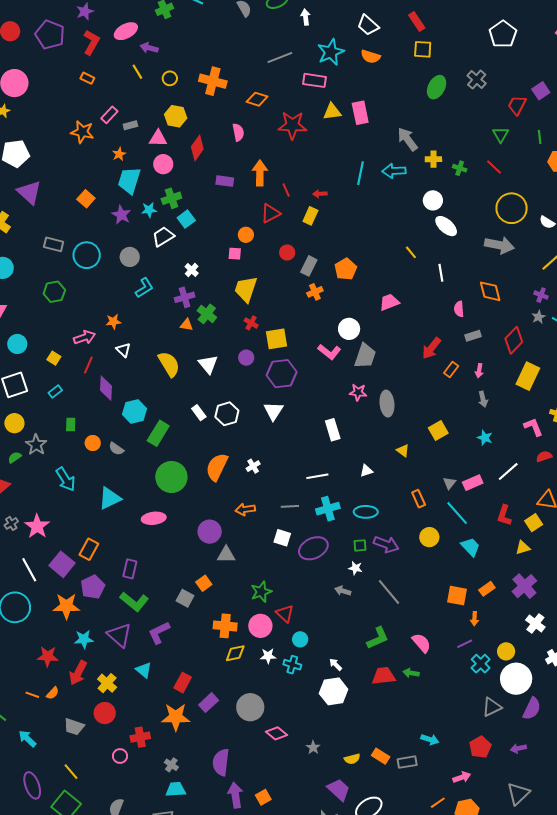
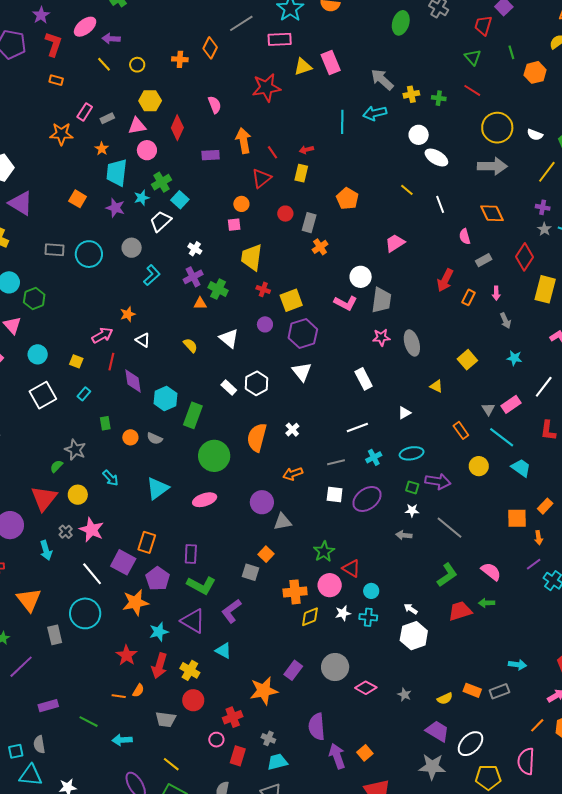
orange cross: (213, 81) -> (180, 59), size x0.6
orange diamond: (257, 99) -> (210, 48), moved, turned -70
orange pentagon: (346, 269) -> (347, 199), moved
green hexagon: (54, 292) -> (34, 298), moved
yellow semicircle: (169, 364) -> (190, 345), size x0.6
yellow circle: (14, 423) -> (78, 495), moved
cyan arrow: (66, 479) -> (111, 478), size x0.7
cyan cross: (328, 509) -> (374, 457), size x0.7
green square: (360, 545) -> (412, 487), turned 32
red star: (48, 656) -> (127, 655), turned -30
red rectangle: (183, 683) -> (238, 756), moved
cyan arrow: (27, 739) -> (122, 740), turned -36

